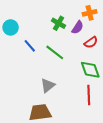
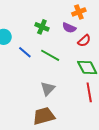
green cross: (59, 23) -> (42, 27), moved
purple semicircle: (78, 27) -> (69, 28), turned 88

